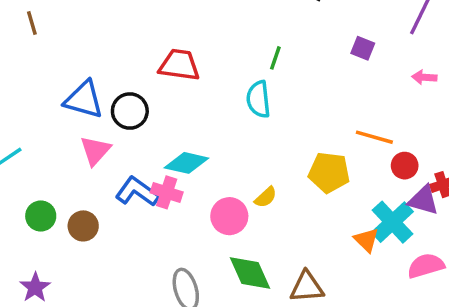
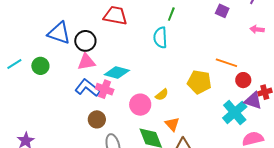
pink triangle: (95, 150) -> (86, 62), moved, turned 36
green circle: (41, 216) -> (40, 66), moved
brown circle: (83, 226) -> (97, 119), moved
orange triangle: (366, 240) -> (172, 124), moved

